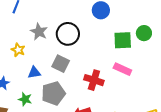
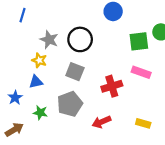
yellow star: (18, 50) -> (39, 60), moved
blue triangle: (34, 73) -> (36, 82), moved
red cross: (94, 80) -> (112, 86), turned -30

